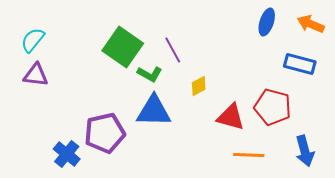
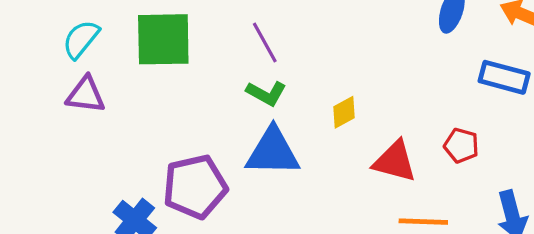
green square: (123, 47) -> (163, 39), moved, turned -36
purple line: (173, 50) -> (265, 42), moved
red pentagon: (273, 107) -> (461, 145), size x0.6

